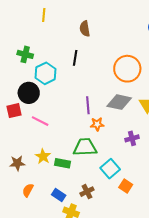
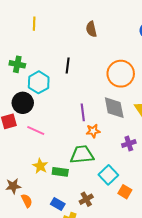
brown semicircle: (85, 29) -> (91, 29), moved
gray diamond: (119, 102) -> (114, 108), turned 70
brown star: (17, 163) -> (13, 186), moved
orange semicircle: (28, 190) -> (27, 201), turned 128

